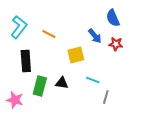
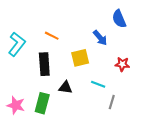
cyan L-shape: (19, 27) -> (17, 44), moved
red star: (116, 44) -> (122, 64), moved
black rectangle: (26, 61) -> (44, 64), moved
green rectangle: (40, 86) -> (42, 103), moved

